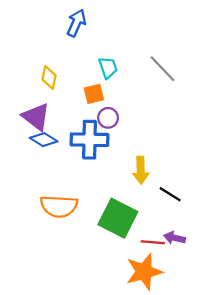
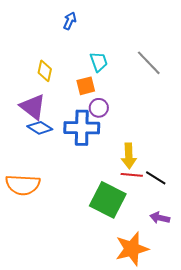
blue arrow: (76, 23) -> (70, 21), size x0.7
orange semicircle: (59, 206) -> (23, 185), moved
red line: (153, 242) -> (132, 175), moved

